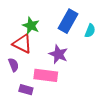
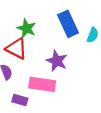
blue rectangle: (68, 21) -> (68, 24), turned -55

